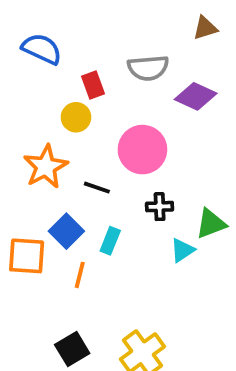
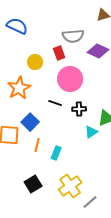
red rectangle: (93, 85) -> (59, 53), moved
black line: (97, 188) -> (55, 103), moved
cyan rectangle: (110, 241) -> (56, 153), moved

